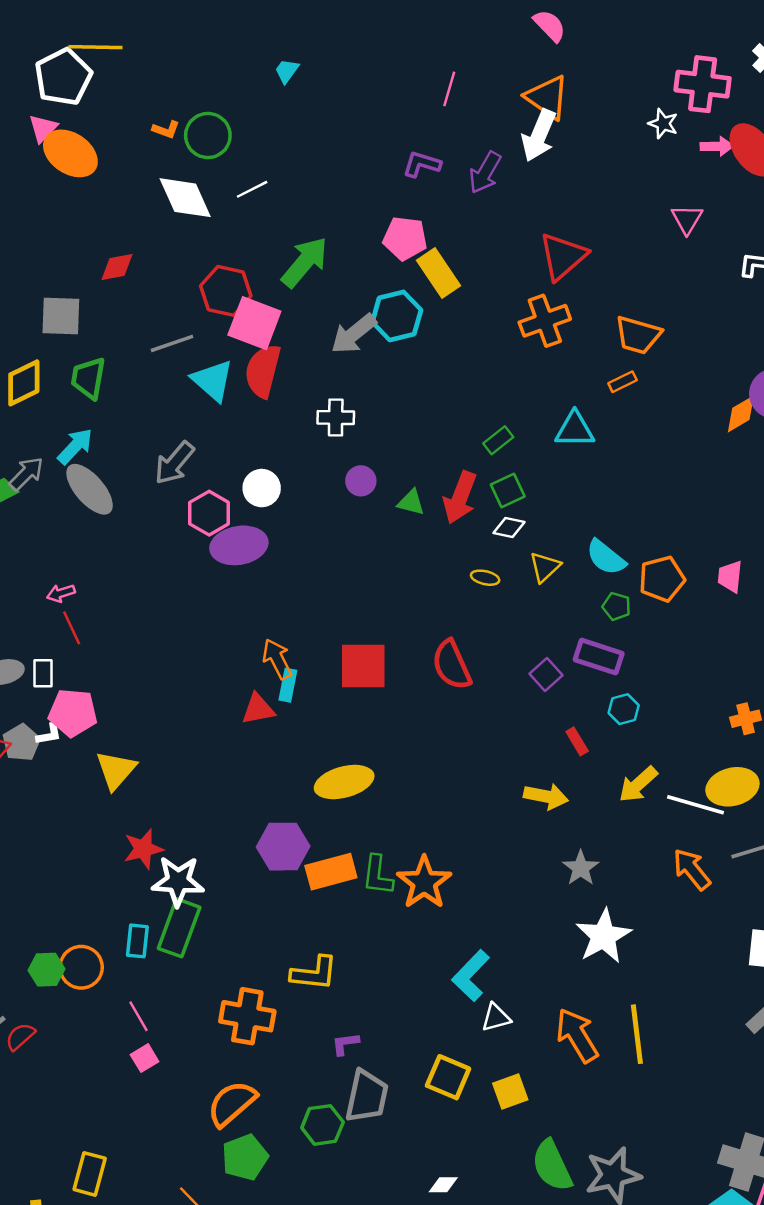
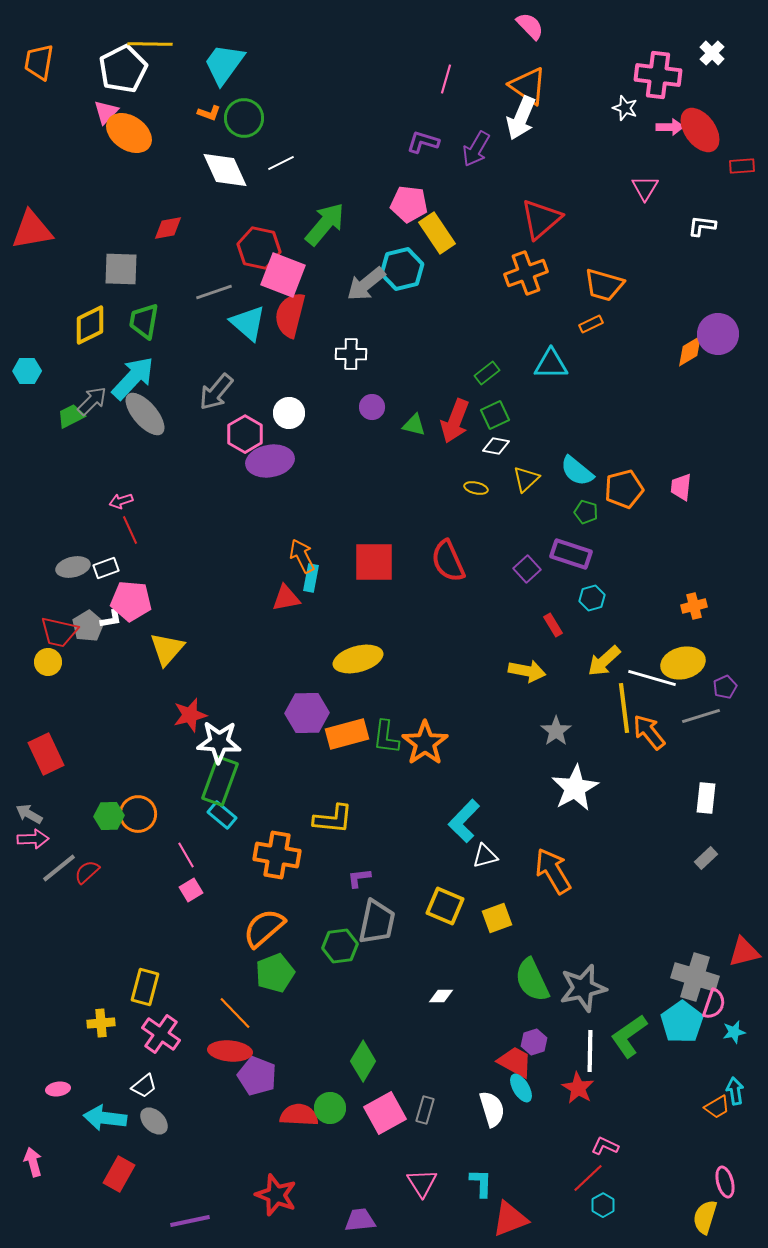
cyan trapezoid: (287, 71) -> (224, 64), moved, size x2.0
cyan arrow: (75, 446) -> (133, 378), size x1.4
white rectangle: (43, 673) -> (106, 568), turned 70
cyan rectangle: (137, 941) -> (222, 815), moved, turned -56
yellow line: (637, 1034) -> (624, 708), moved

